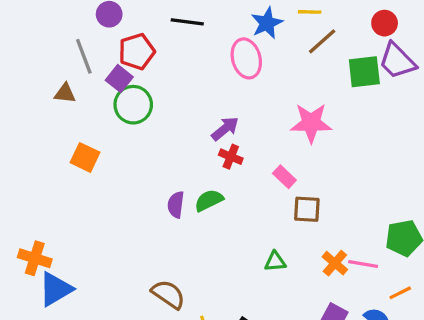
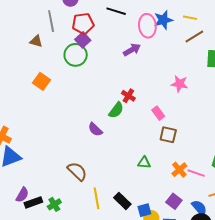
pink ellipse: (246, 58) -> (147, 26), moved
purple square: (119, 79) -> (83, 40), moved
pink star: (311, 123) -> (180, 84), size x0.7
purple arrow: (225, 129) -> (132, 50), moved
green semicircle: (209, 200) -> (116, 110), moved, turned 144
purple semicircle: (176, 205) -> (95, 129), moved, turned -63

